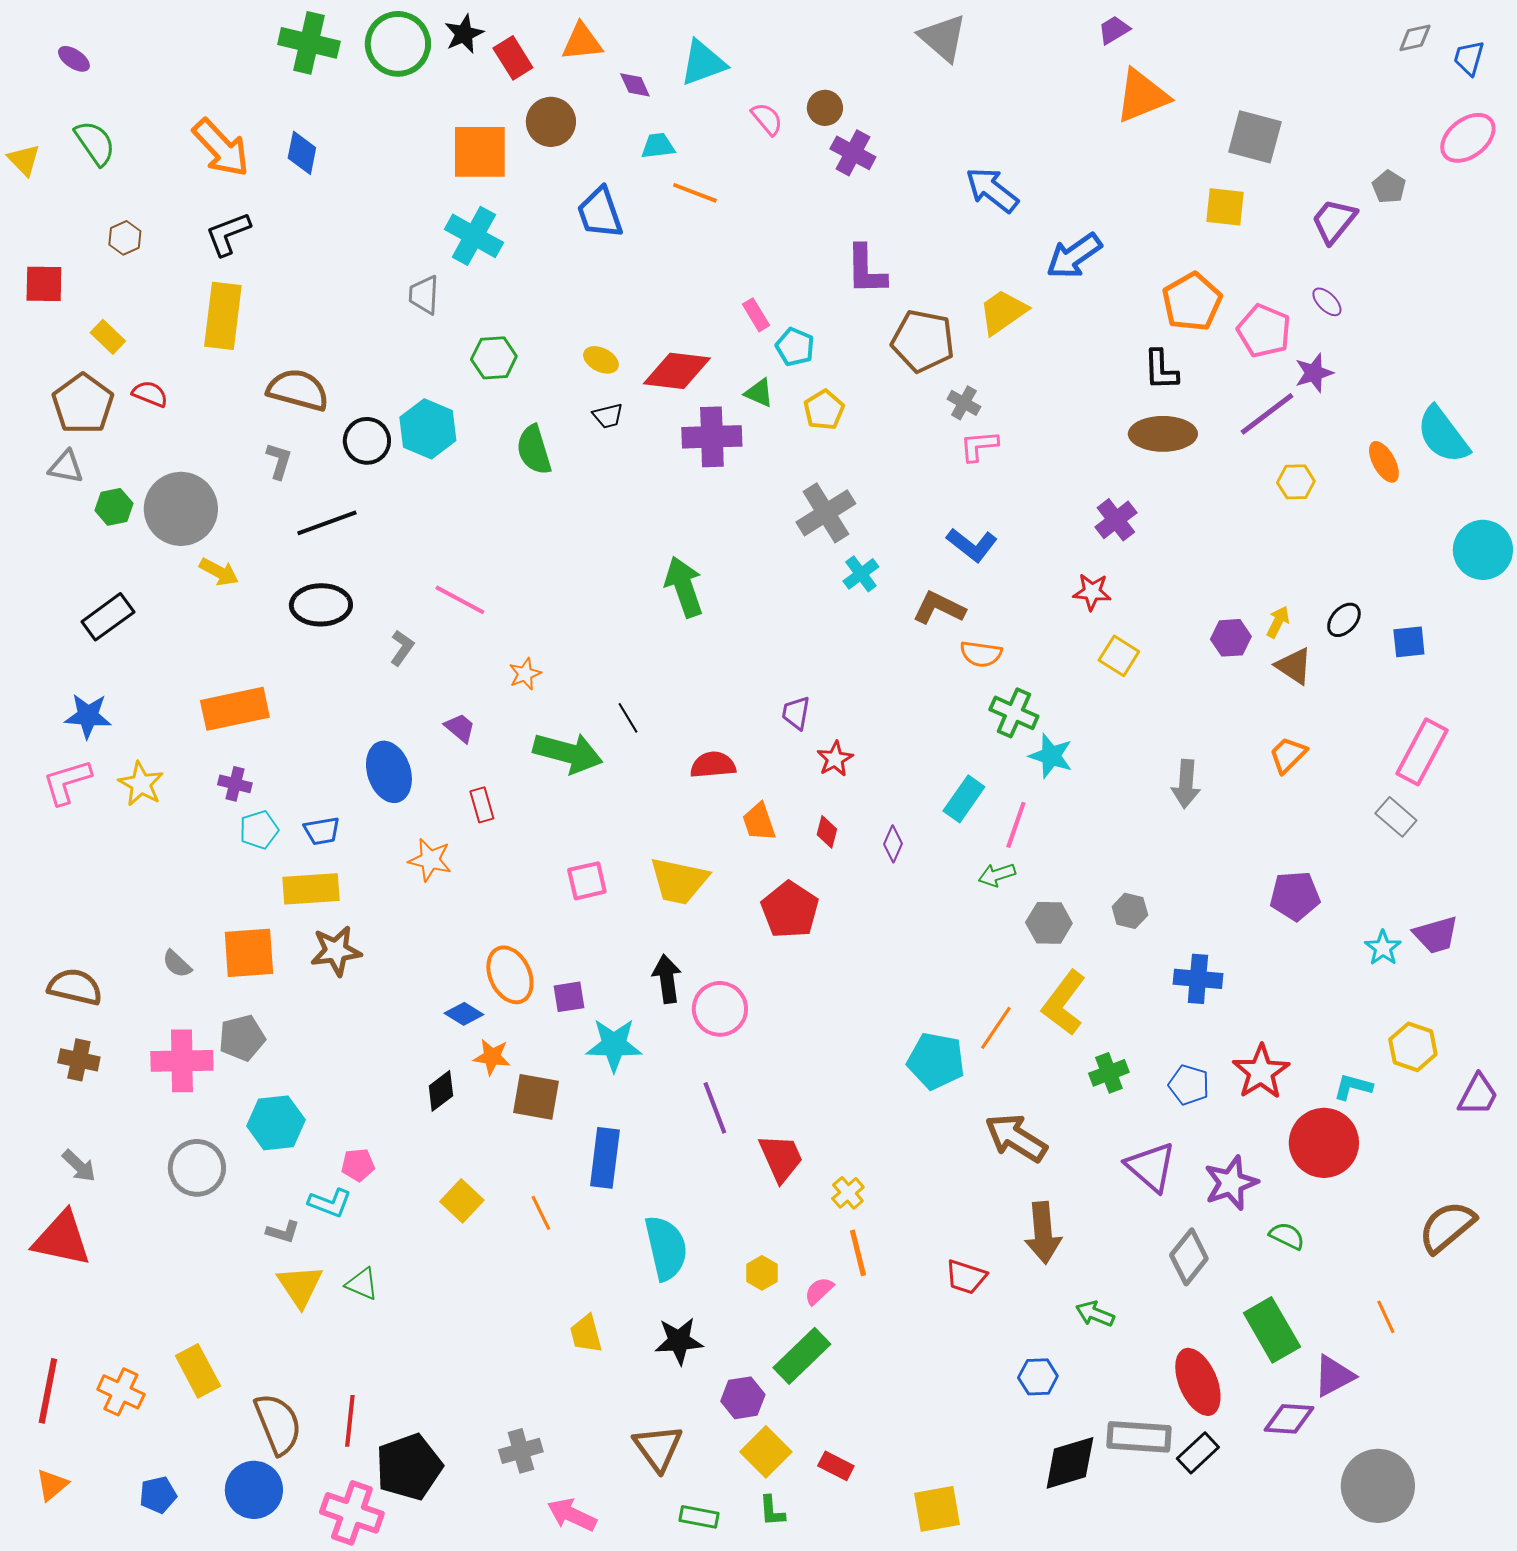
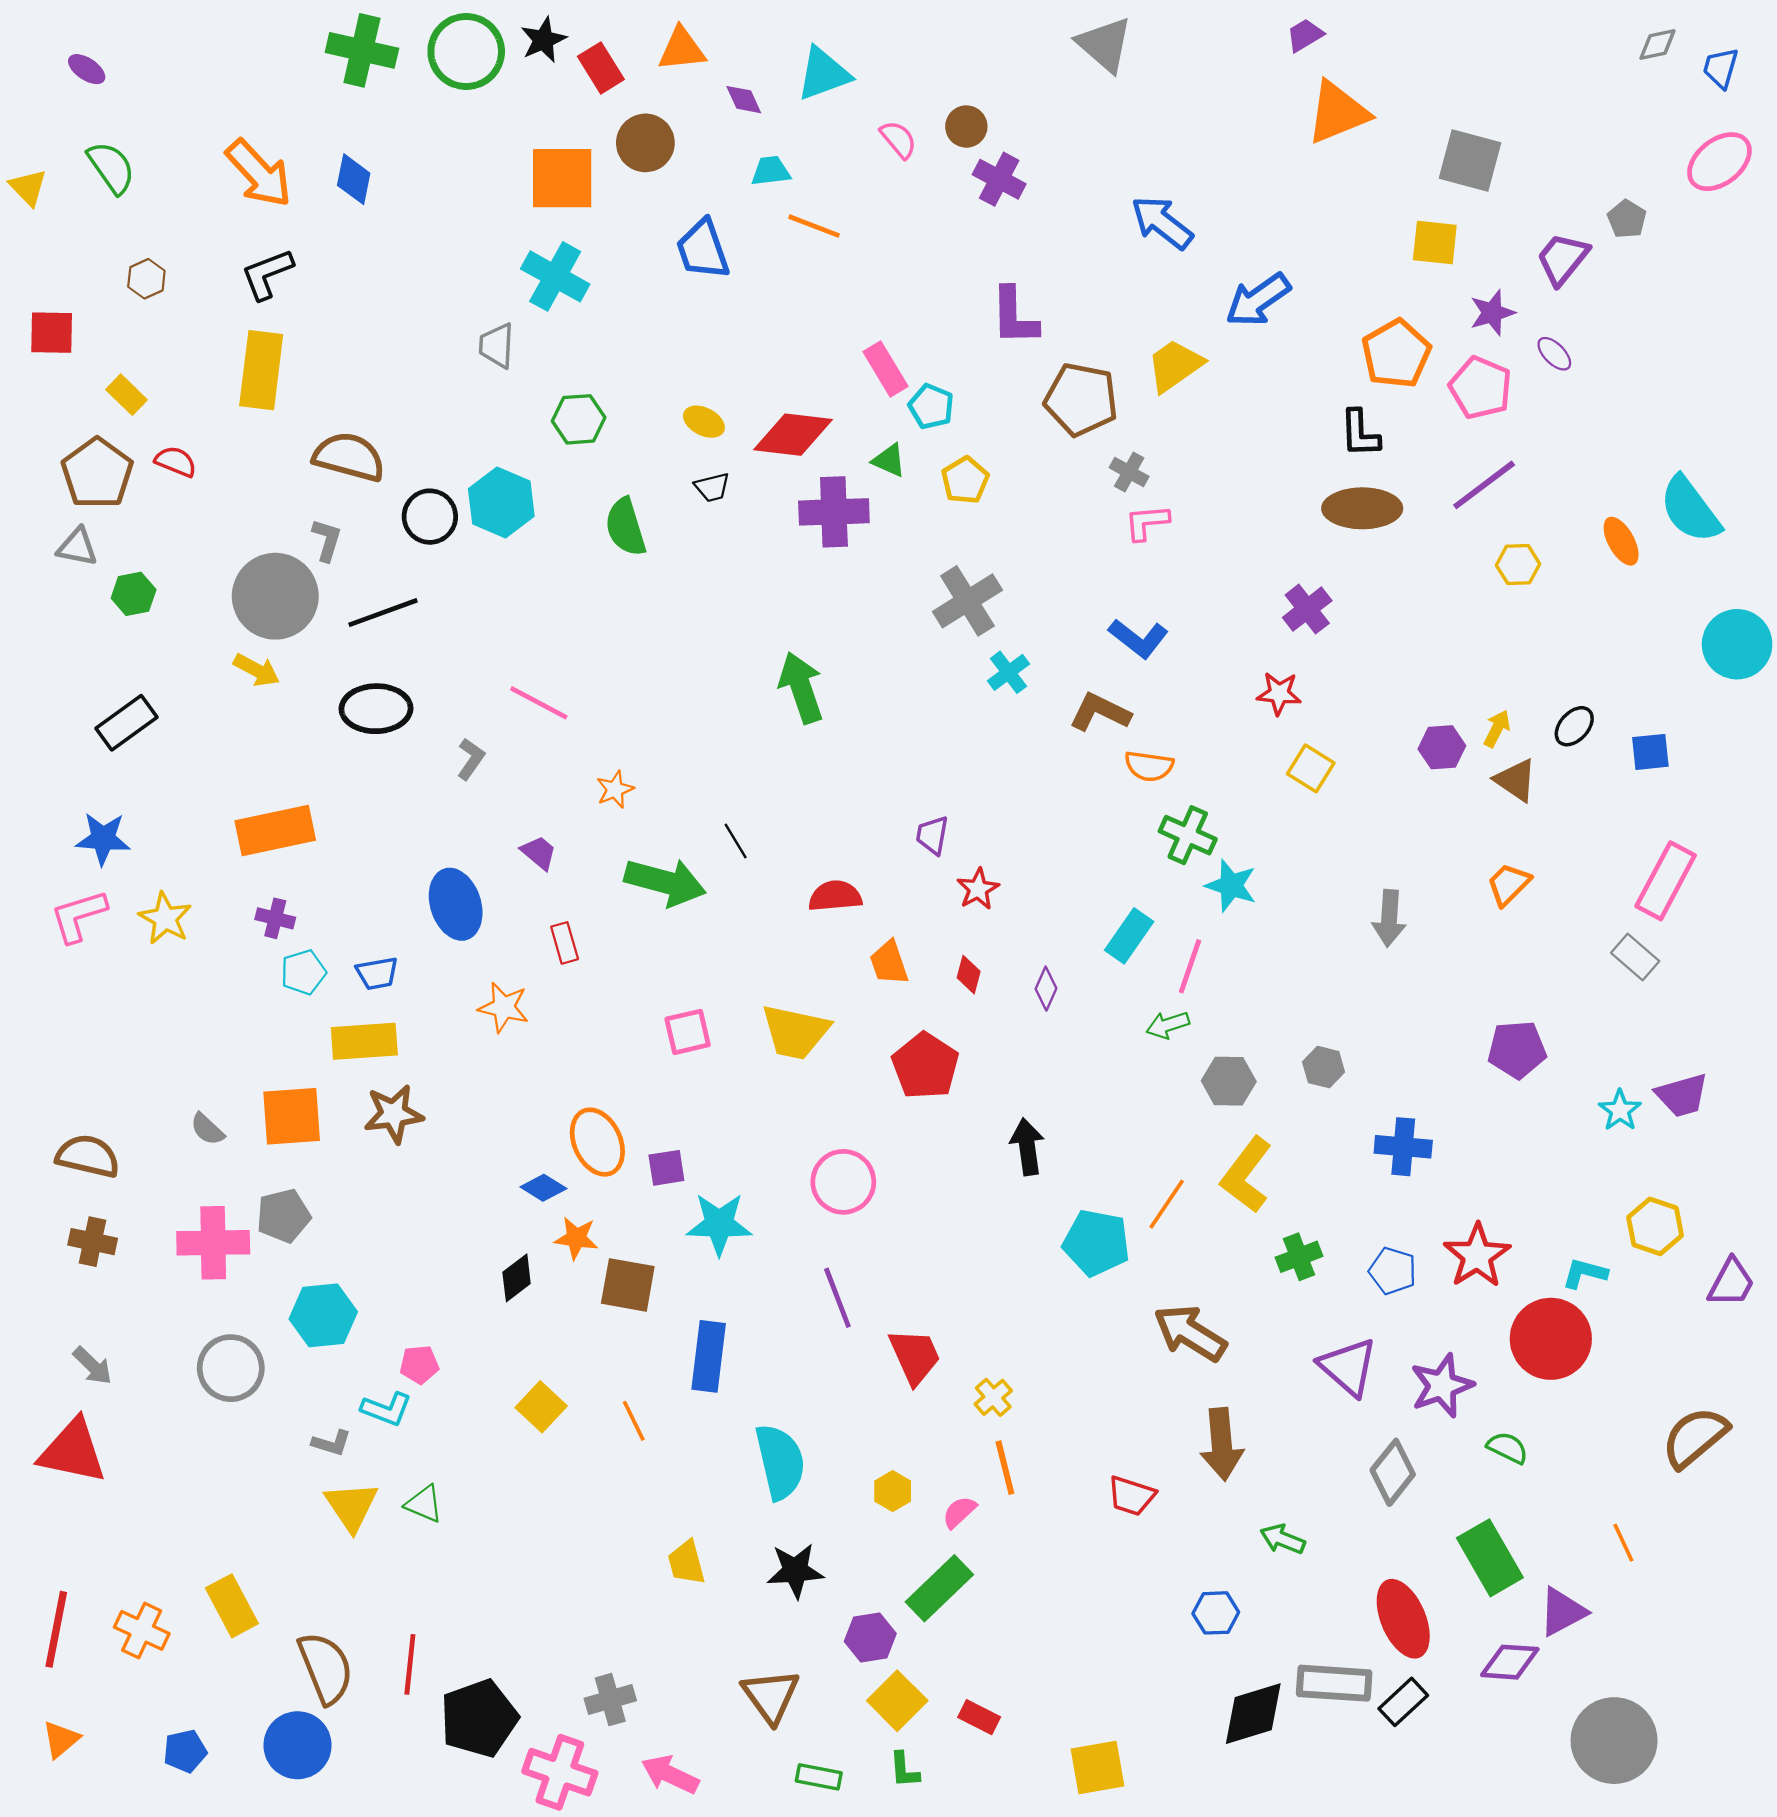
pink rectangle: (756, 315) -> (886, 369), size x1.4
purple star: (1314, 373) -> (1492, 313), moved
gray circle: (181, 509) -> (275, 596), moved
black arrow: (667, 979) -> (1027, 1147), moved
pink cross: (352, 1513) -> (560, 1772), moved

